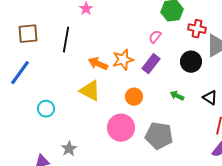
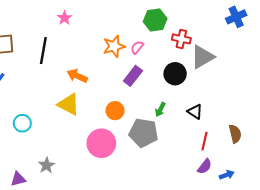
orange star: (123, 60) -> (114, 46), moved
green arrow: (177, 96) -> (160, 110), turned -88
gray pentagon: (159, 136) -> (143, 133), moved

